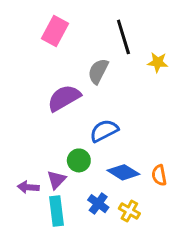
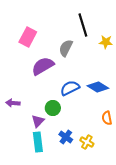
pink rectangle: (55, 31) -> (28, 37), moved
blue diamond: (123, 172) -> (98, 87), moved
purple arrow: (28, 187) -> (13, 103), moved

